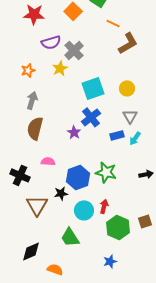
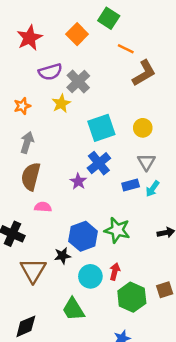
red star: (34, 14) -> (30, 38), turned -30
pink semicircle: (48, 161) -> (43, 207), moved

